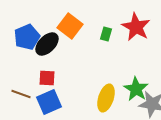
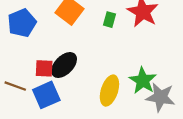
black ellipse: (47, 44) -> (64, 65), moved

